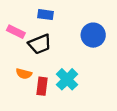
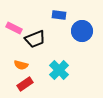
blue rectangle: (45, 15) -> (59, 15), moved
red rectangle: (42, 86) -> (25, 84), moved, turned 49

